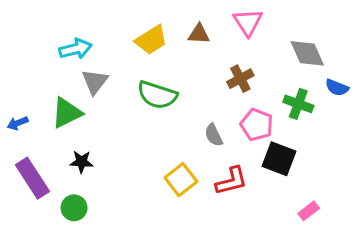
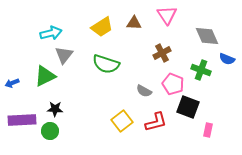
gray semicircle: (214, 135) -> (144, 91), turned -35
purple rectangle: (32, 178) -> (22, 120), turned -60
green circle: (74, 208) -> (50, 131), moved
pink rectangle: (309, 211) -> (208, 130), moved, turned -40

